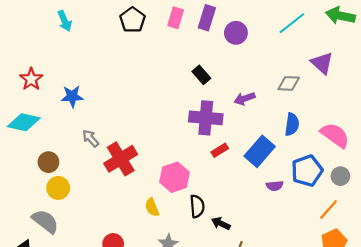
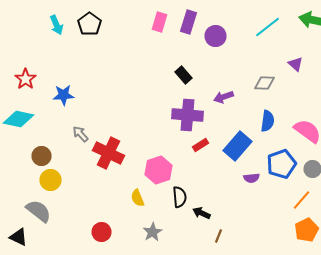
black pentagon: (132, 20) -> (90, 24), moved
purple triangle: (322, 63) -> (296, 64), size x0.7
red cross: (121, 159) -> (108, 153), turned -32

